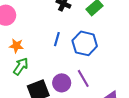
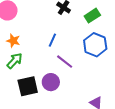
blue hexagon: (85, 43) -> (95, 45), moved
purple line: (83, 78) -> (65, 62), moved, turned -30

